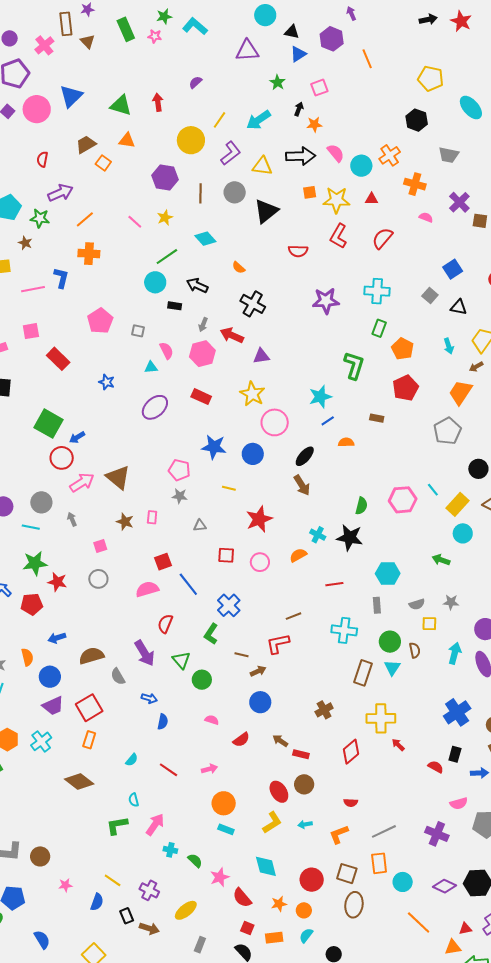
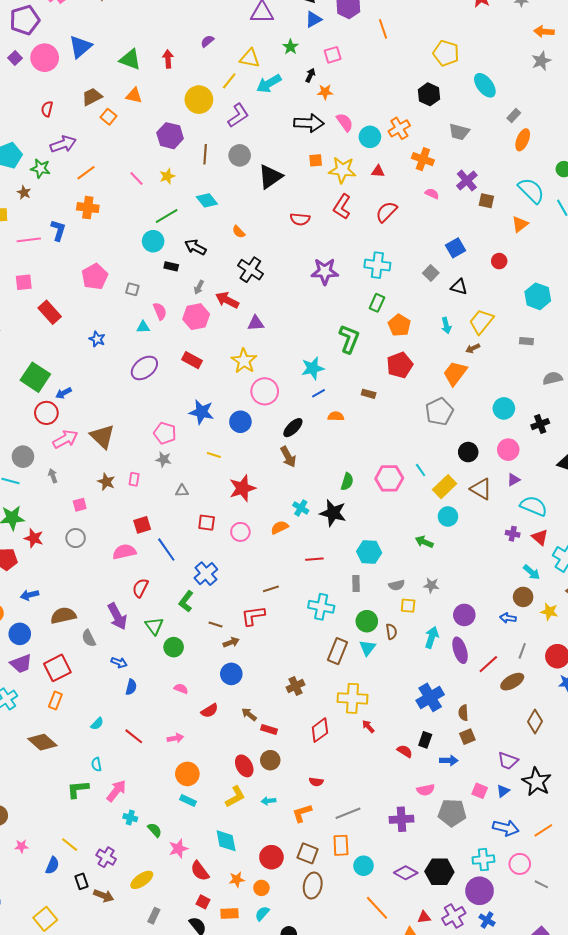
yellow triangle: (262, 166) -> (250, 58), moved
purple cross: (437, 834) -> (401, 819), turned -30

